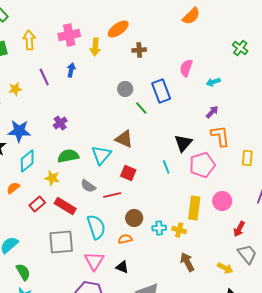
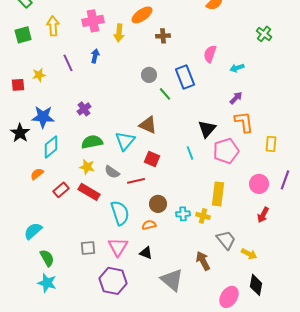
yellow star: (52, 178) -> (87, 167), moved
pink circle: (222, 201) -> (259, 184), moved
gray square: (61, 242) -> (88, 248), moved, size x0.6
gray trapezoid: (247, 254) -> (226, 240), moved
brown arrow: (187, 262) -> (203, 261), moved

